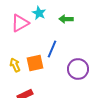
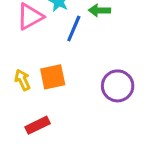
blue line: (52, 49) -> (74, 29), moved

